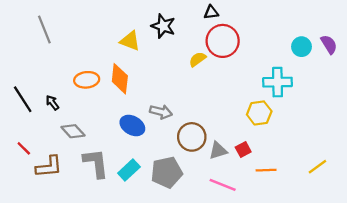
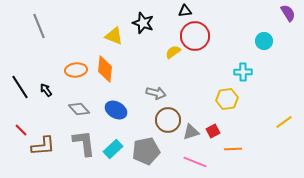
purple semicircle: (329, 44) -> (288, 13), moved
cyan cross: (277, 82) -> (243, 72), size x0.7
gray arrow: (161, 112) -> (156, 93), moved
gray diamond: (73, 131) -> (79, 109), moved
yellow line: (317, 167) -> (284, 122), moved

